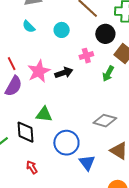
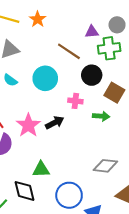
cyan circle: (62, 30) -> (45, 78), size x1.5
pink cross: (86, 56) -> (75, 101), turned 32
green arrow: (108, 74) -> (101, 116), turned -105

